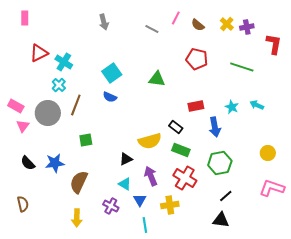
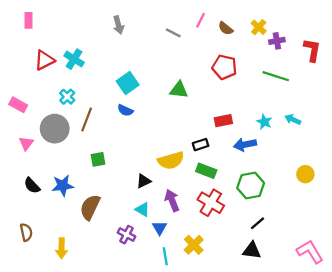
purple cross: (247, 27) -> (277, 41), moved
cyan cross: (64, 62) -> (74, 59), moved
pink rectangle: (16, 106) -> (18, 105), moved
black rectangle: (176, 127) -> (201, 145), turned -56
blue arrow: (215, 127) -> (245, 145), turned 90
pink L-shape: (272, 188) -> (310, 252), moved, turned 40
yellow cross: (170, 205) -> (194, 245), moved, turned -36
yellow arrow: (77, 218) -> (62, 248), moved

